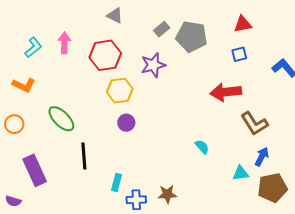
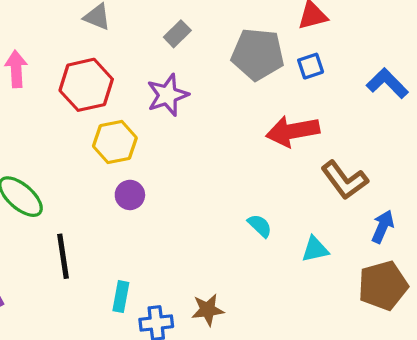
gray pentagon: (192, 37) -> (258, 54), moved
blue arrow: (262, 157) -> (383, 227), moved
cyan triangle: (241, 173) -> (315, 249), moved

